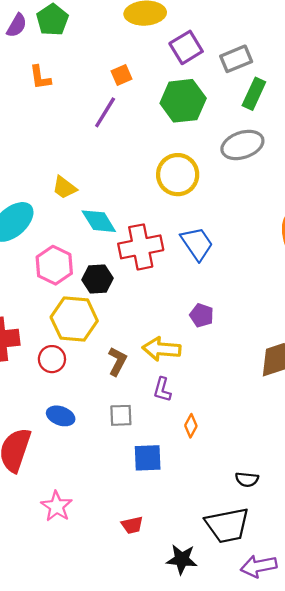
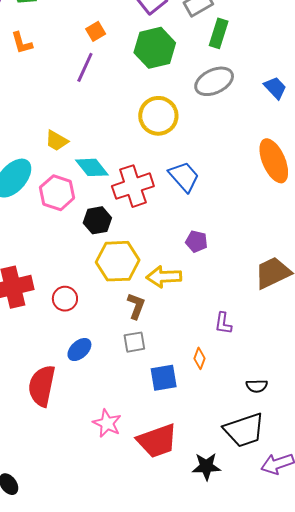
pink hexagon: (54, 265) -> (57, 193), moved
yellow hexagon: (74, 319) -> (118, 261), moved
brown L-shape: (117, 361) -> (136, 306), moved
purple L-shape: (162, 390) -> (223, 323), moved
blue ellipse: (61, 416) -> (79, 350), turned -55
orange diamond: (191, 426) -> (199, 358), moved
pink star: (57, 506) -> (107, 423), moved
red trapezoid: (132, 525) -> (157, 441), size x2.0

